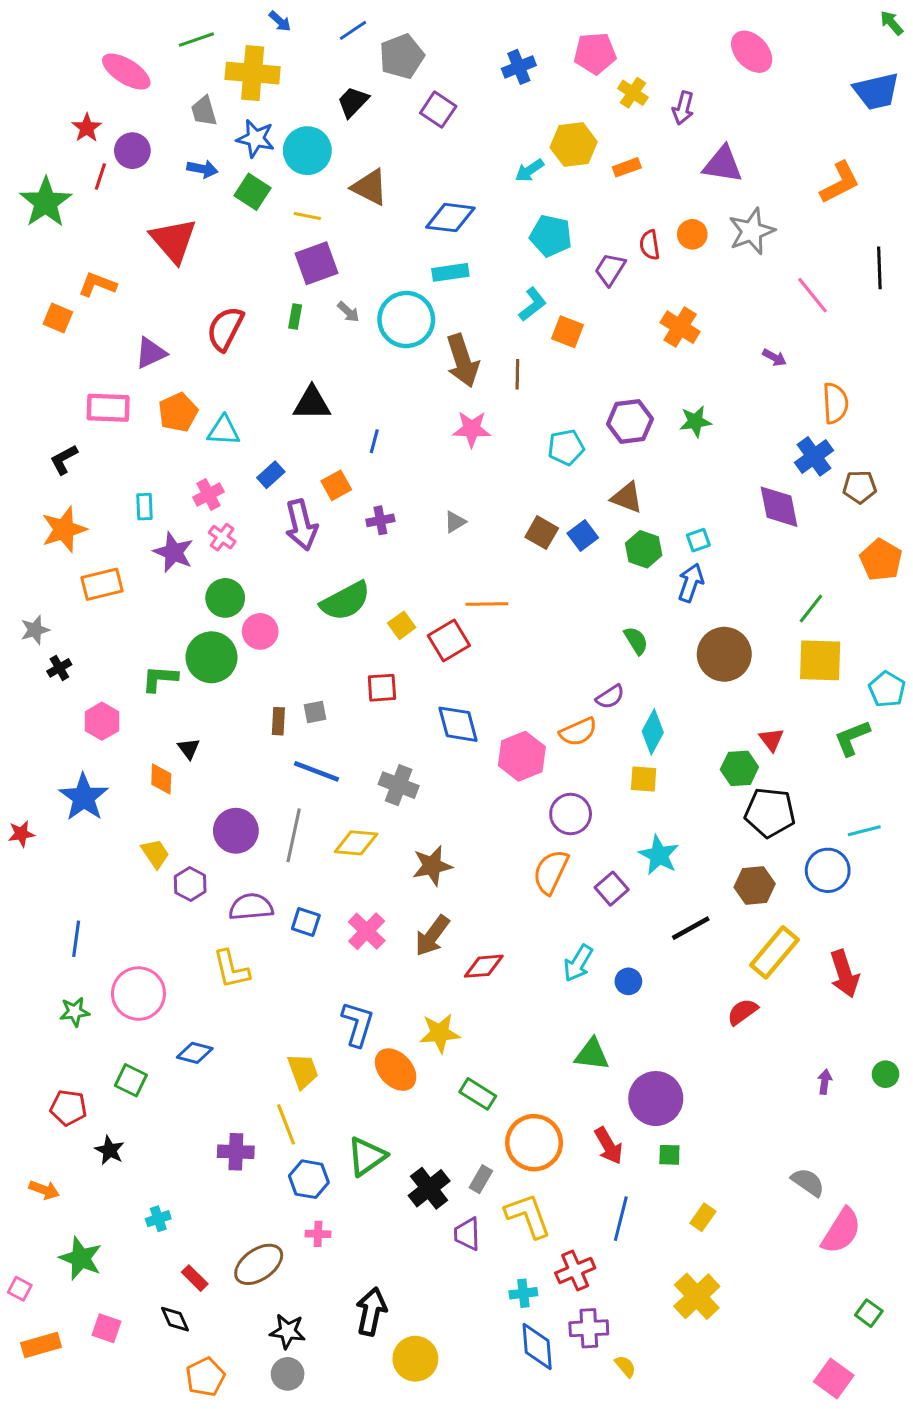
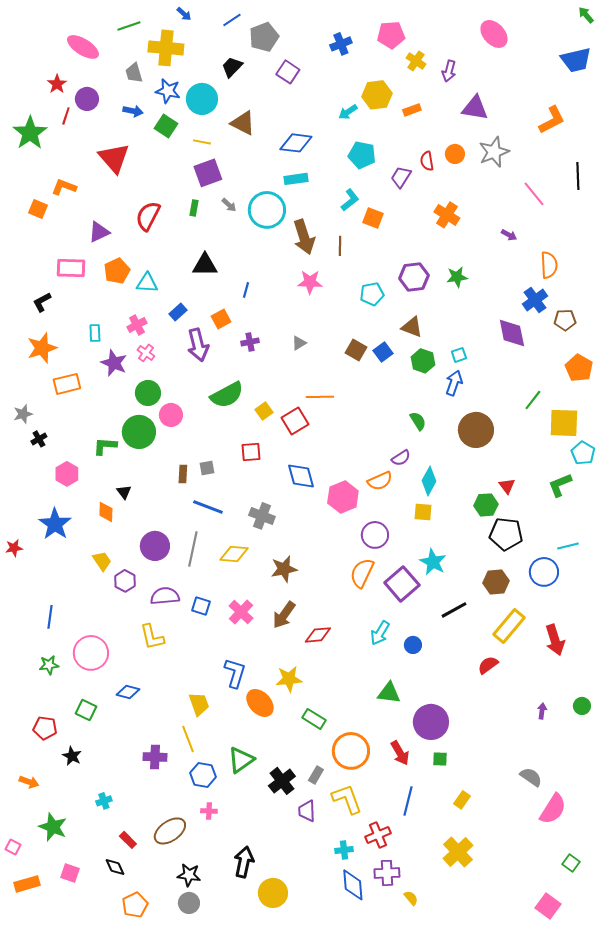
yellow square: (820, 660) -> (564, 423), moved
purple square: (612, 889) -> (402, 584), size x1.6

